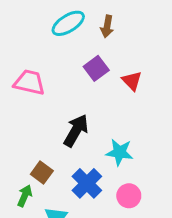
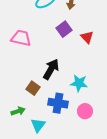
brown square: (42, 172) -> (33, 88), moved
blue cross: (87, 183) -> (58, 103), turned -36
green arrow: (25, 196) -> (18, 111), turned 48

